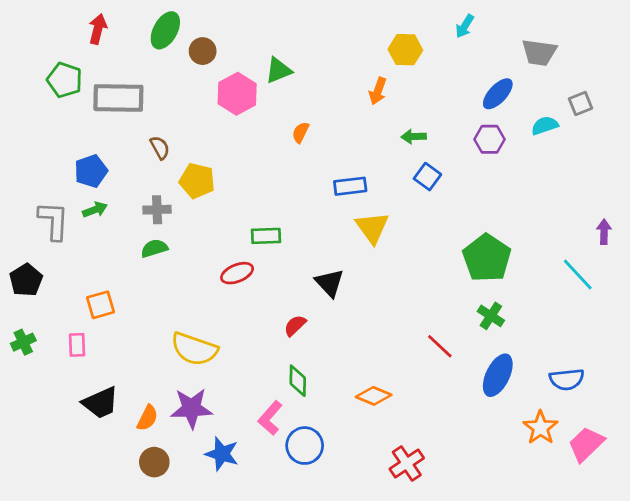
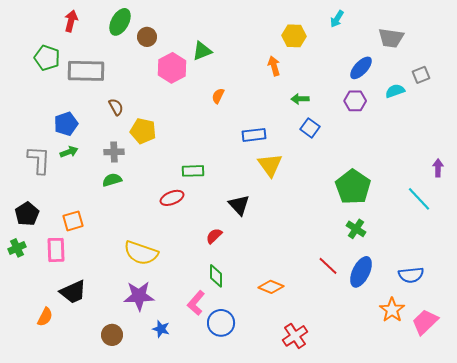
orange arrow: (378, 91) -> (274, 66), turned 144
black pentagon: (26, 280) -> (27, 214), moved
pink rectangle: (77, 345) -> (56, 250), size x1.4
red line: (440, 346) -> (328, 266), moved
orange semicircle: (147, 418) -> (45, 317), moved
blue star: (222, 454) -> (161, 329), size x0.7

